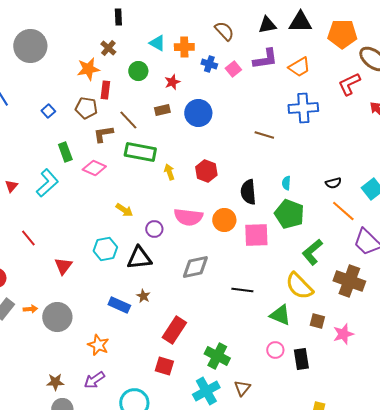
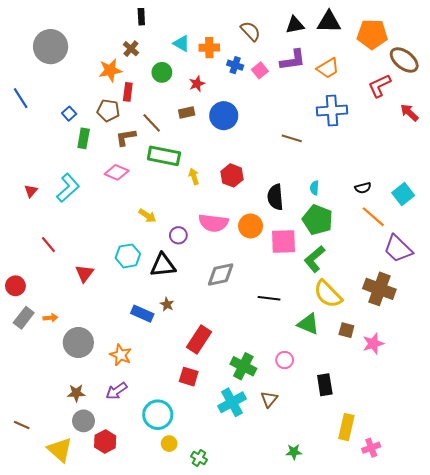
green rectangle: (65, 152) -> (84, 138), moved, turned 30
green L-shape: (312, 252) -> (314, 259), moved
gray circle: (57, 317) -> (78, 343), moved
pink circle: (275, 350) -> (285, 360), moved
black rectangle: (301, 359) -> (325, 385), moved

